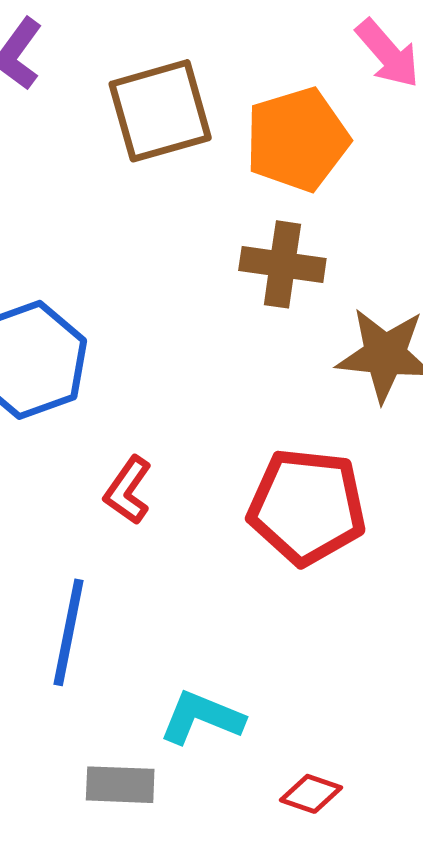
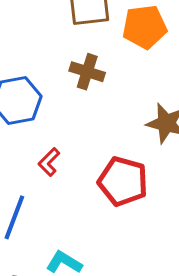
brown cross: (282, 264) -> (87, 72), moved

